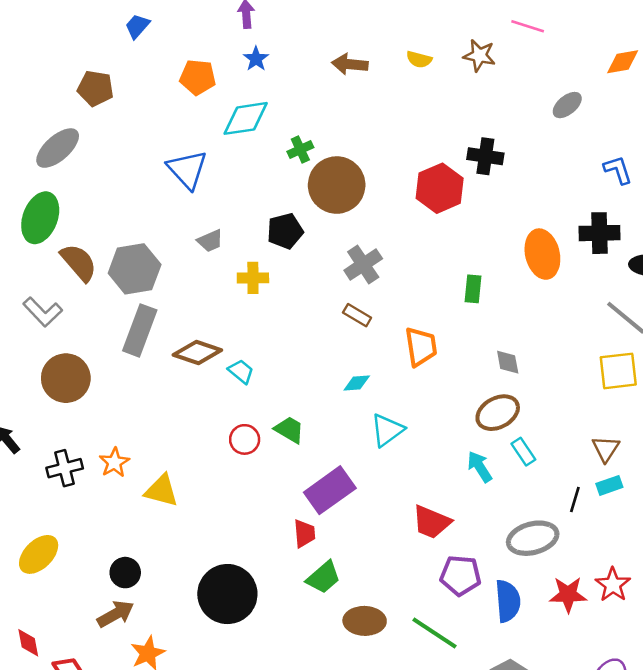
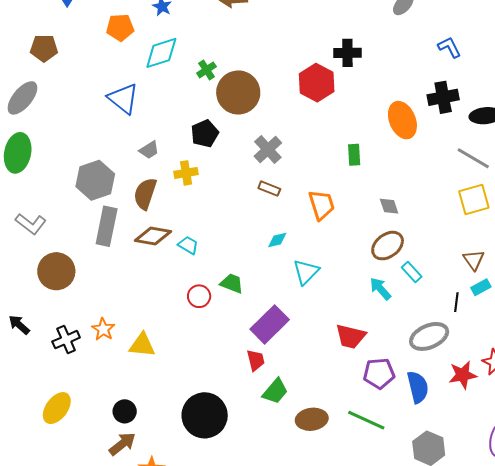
brown semicircle: (79, 263) -> (145, 194), moved, turned -112

